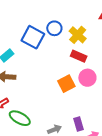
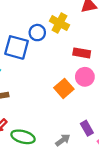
yellow cross: (78, 35) -> (59, 23), moved
red rectangle: (79, 56) -> (82, 53), moved

